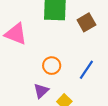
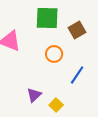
orange circle: (52, 66) -> (54, 54), moved

